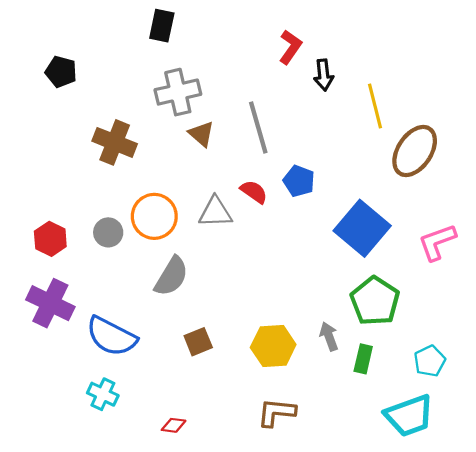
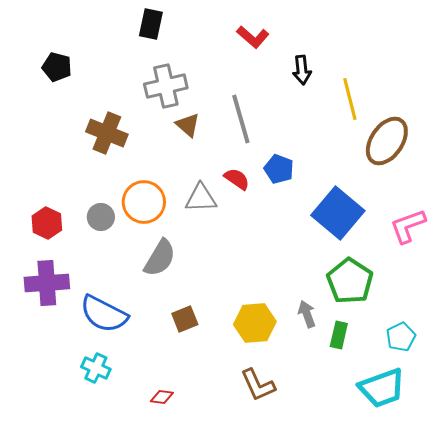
red L-shape: (290, 47) -> (253, 37), moved, turned 96
purple cross: (50, 303) -> (47, 283), turned -30
brown L-shape: (276, 412) -> (258, 385), turned -120

